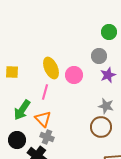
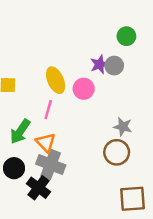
purple star: (108, 75) -> (100, 64), moved
gray cross: (47, 137) -> (51, 165), size x1.6

